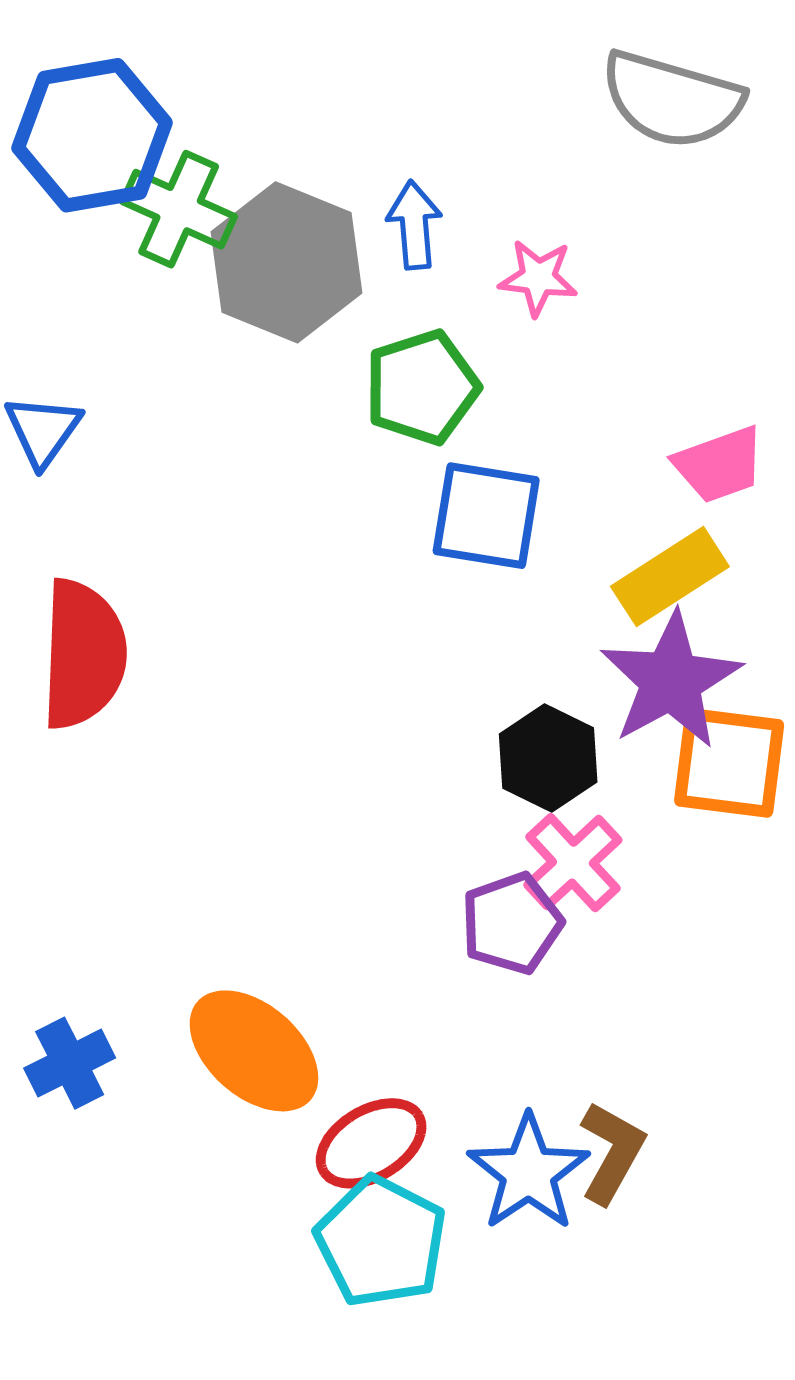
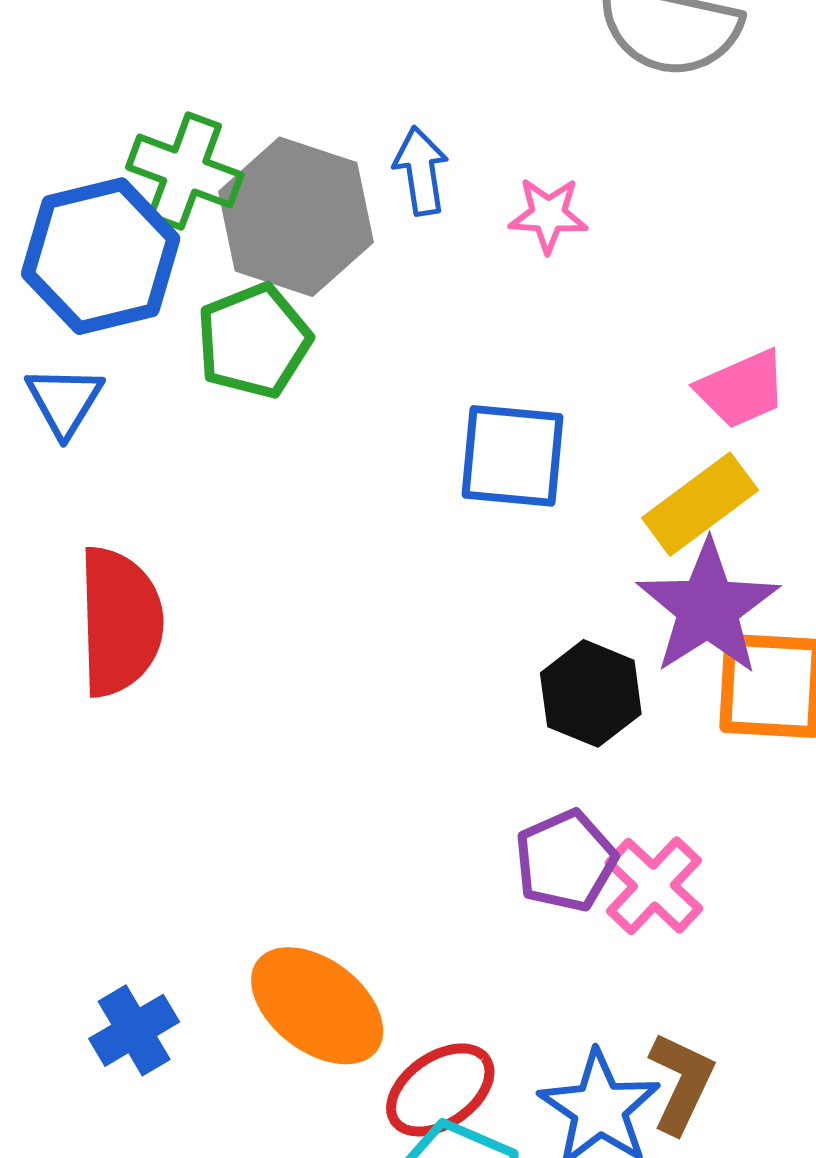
blue hexagon: (92, 135) -> (101, 256), moved
green pentagon: (422, 387) -> (254, 341), moved
pink cross: (573, 863) -> (654, 886), moved

